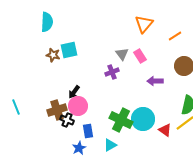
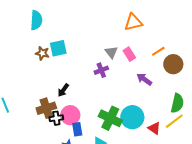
orange triangle: (144, 24) -> (133, 22), turned 36
orange line: (175, 36) -> (158, 51), moved
purple arrow: (155, 81) -> (144, 79), turned 35
pink circle: (78, 106) -> (70, 115), moved
black cross: (67, 120) -> (56, 118), turned -32

